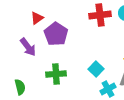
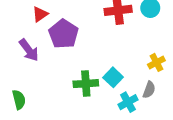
green cross: (56, 74) -> (86, 84), moved

